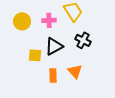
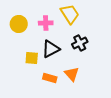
black cross: (83, 40) -> (80, 43), turned 35
orange rectangle: (53, 75) -> (50, 78), turned -72

